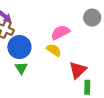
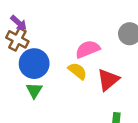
red triangle: (78, 70) -> (108, 80), moved

